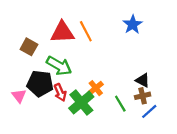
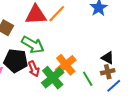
orange line: (86, 31) -> (57, 14), turned 72
orange cross: (96, 88) -> (66, 65), size x1.5

